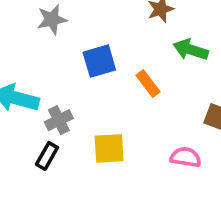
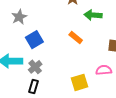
blue square: (99, 61) -> (34, 40), moved
yellow square: (109, 148) -> (80, 82), moved

